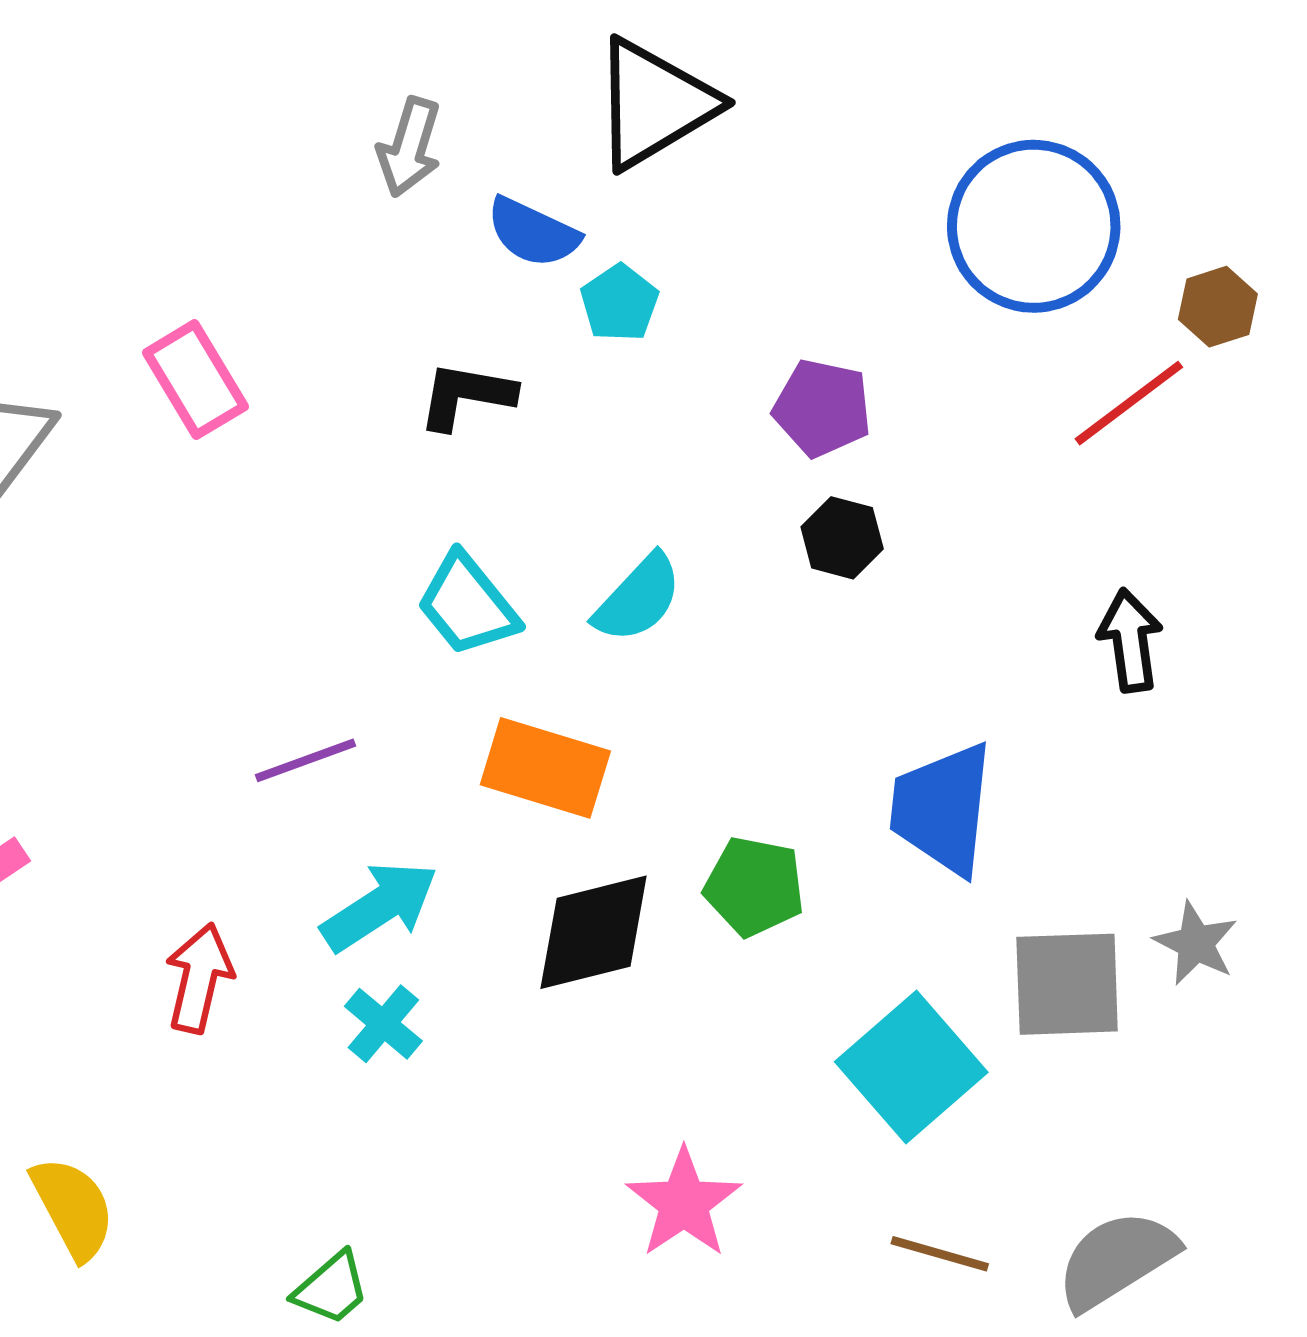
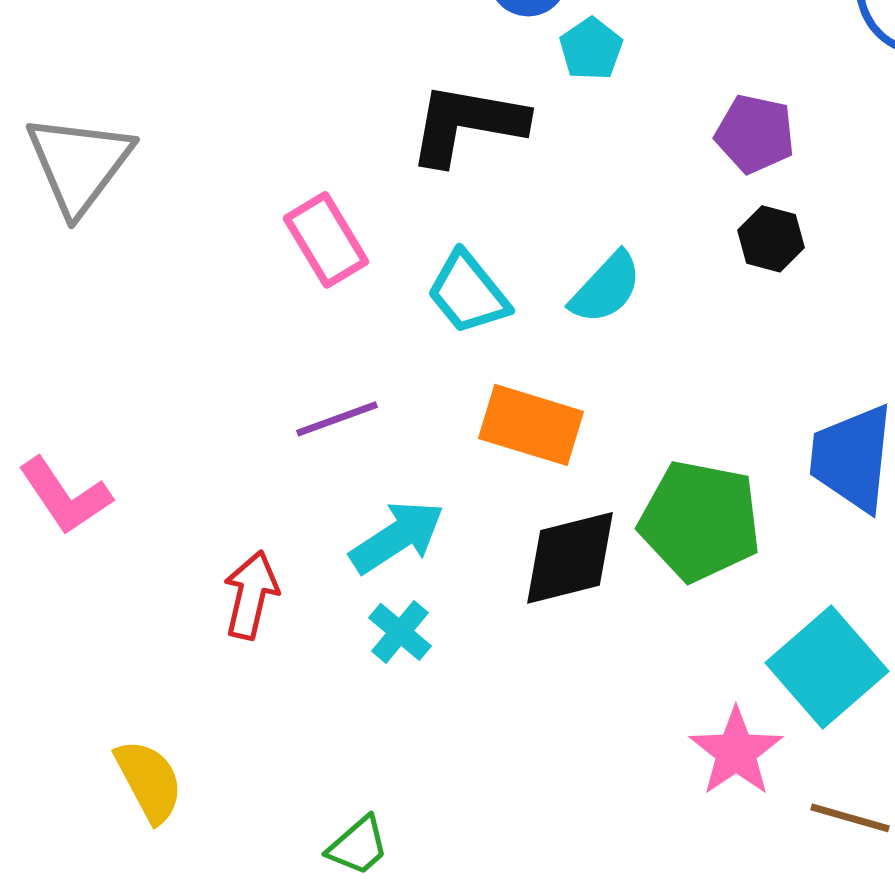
pink rectangle: (195, 380) -> (326, 240), moved
black L-shape: (466, 396) -> (467, 124), size x1.5
green pentagon: (754, 887) -> (700, 521), size x1.5
pink star: (684, 1203) -> (736, 752), moved

